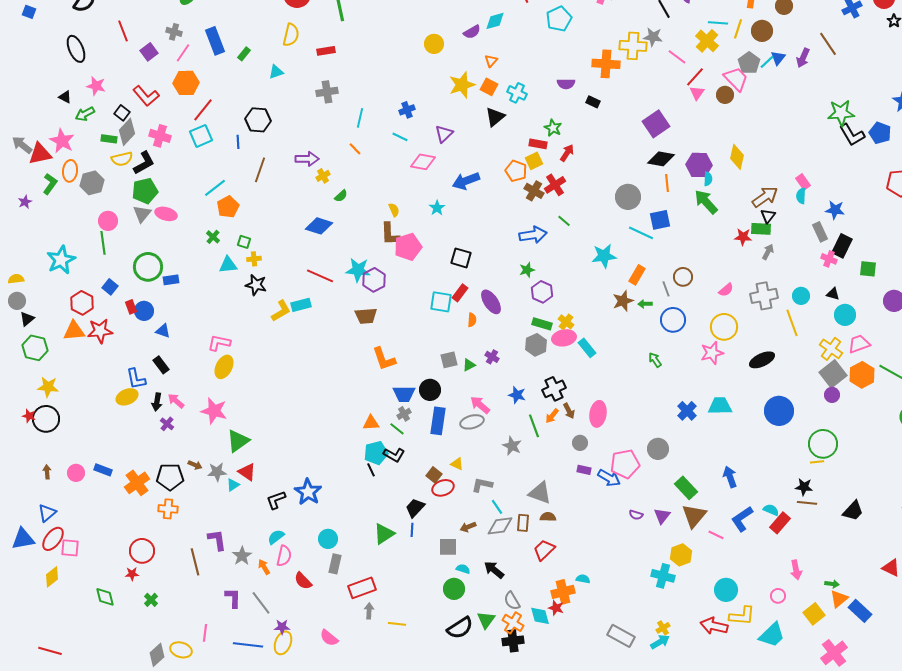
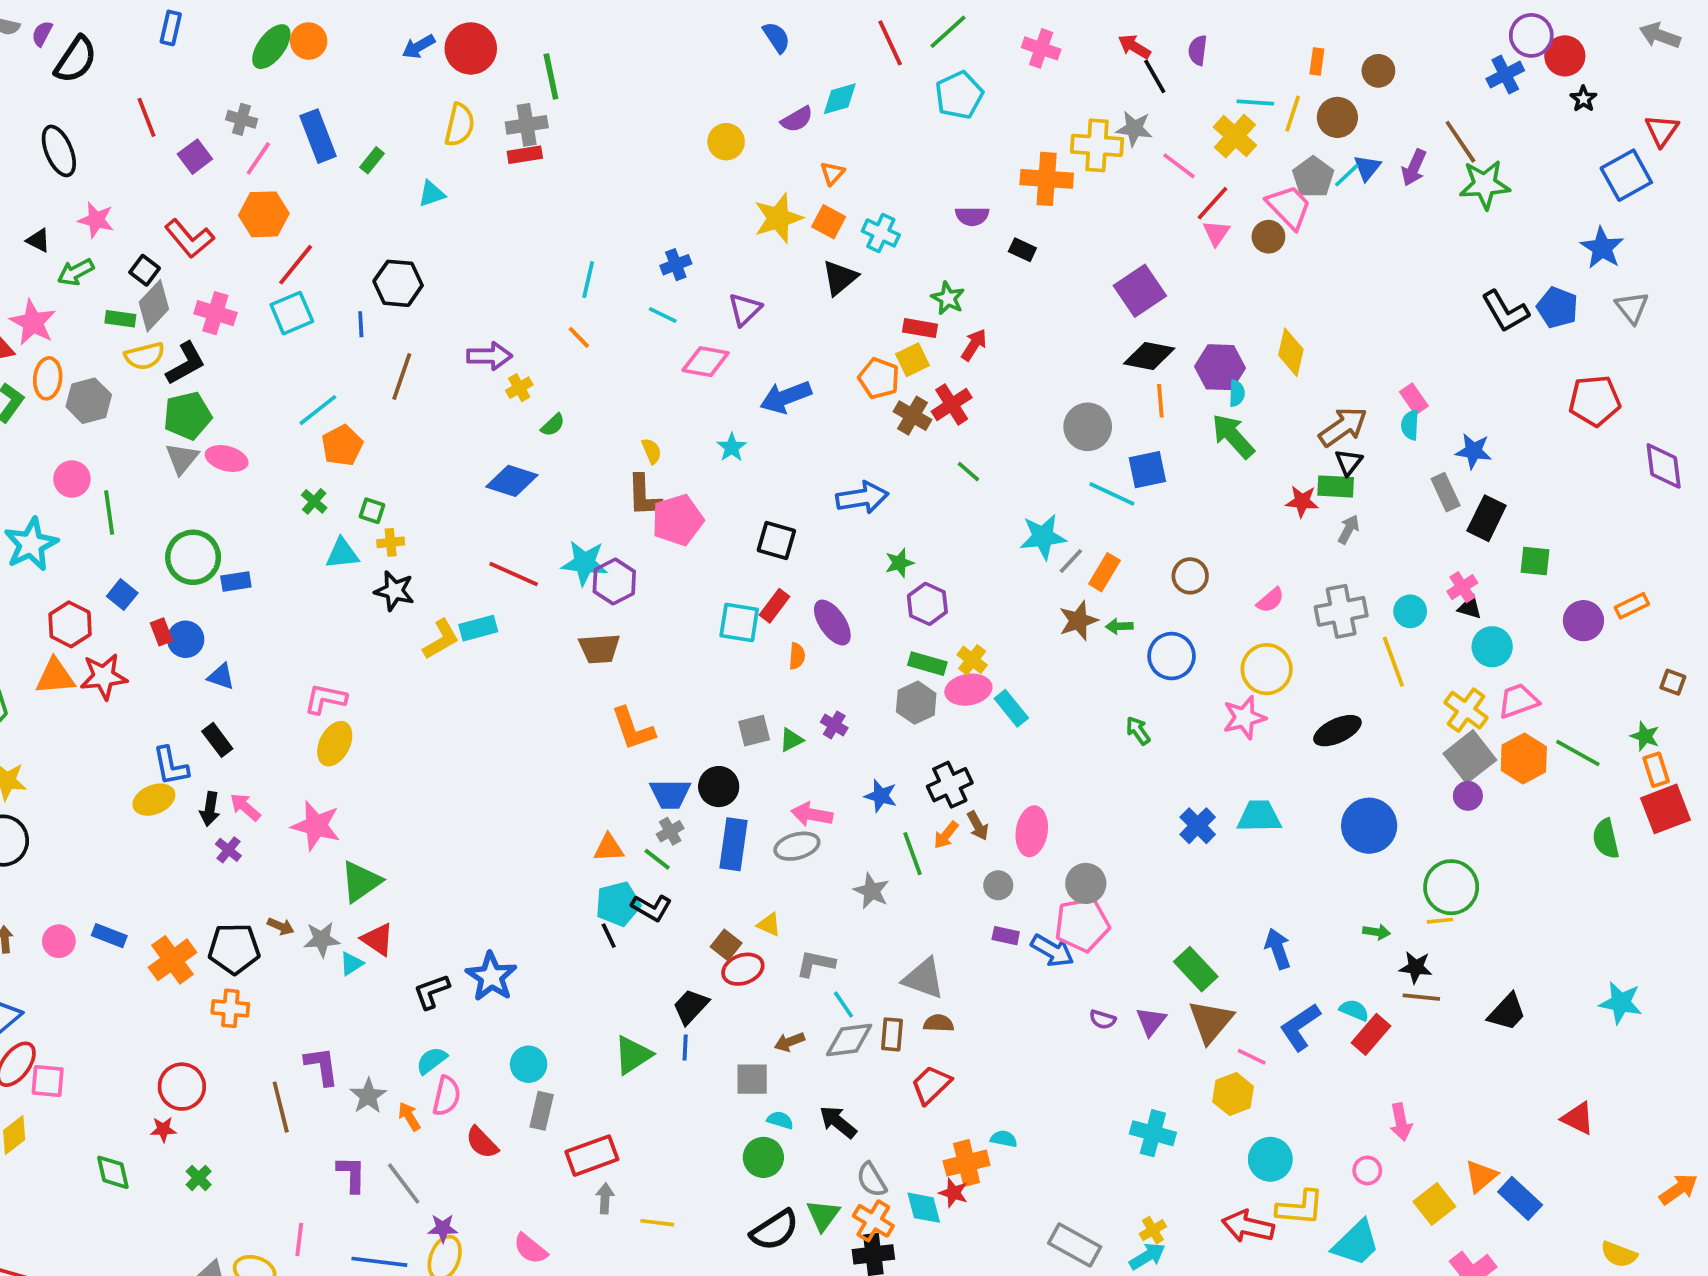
gray cross: (327, 92) -> (527, 125), moved
green star: (841, 113) -> (1485, 185), moved
pink circle: (108, 221) -> (72, 479), moved
blue arrow: (533, 235) -> (862, 498), moved
pink cross: (829, 259) -> (1462, 587), moved, turned 35
gray line: (666, 289) -> (1071, 561), moved, turned 63
pink arrow: (480, 405) -> (812, 814), turned -30
gray circle: (658, 449) -> (1086, 883), moved
yellow hexagon: (681, 555) -> (1233, 1094), moved
green arrow: (832, 584) -> (1377, 932), moved

